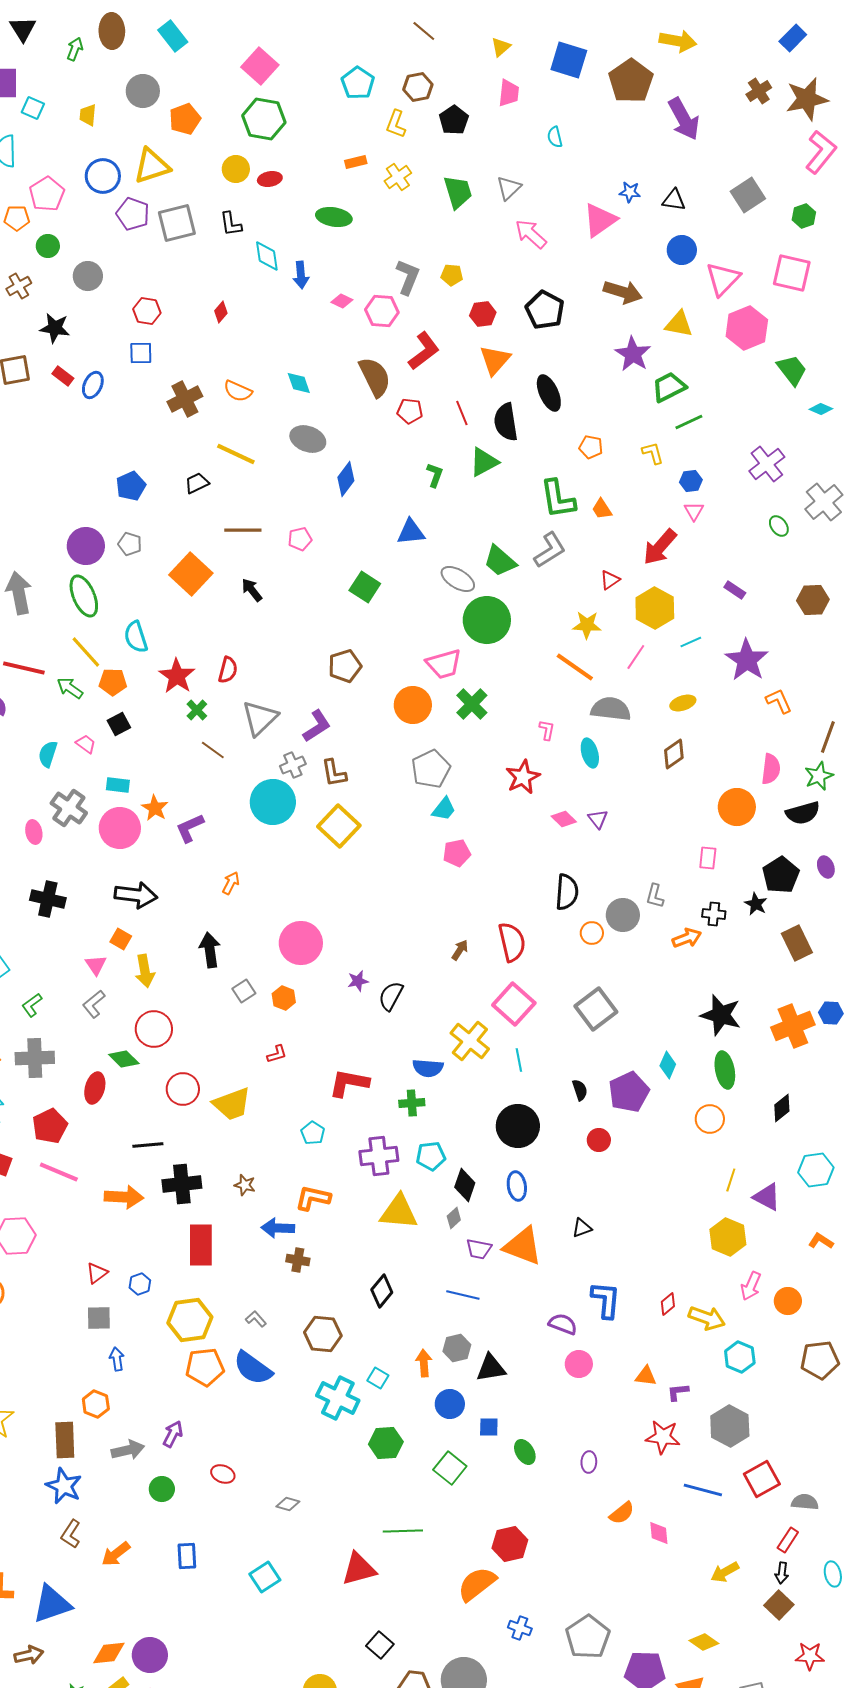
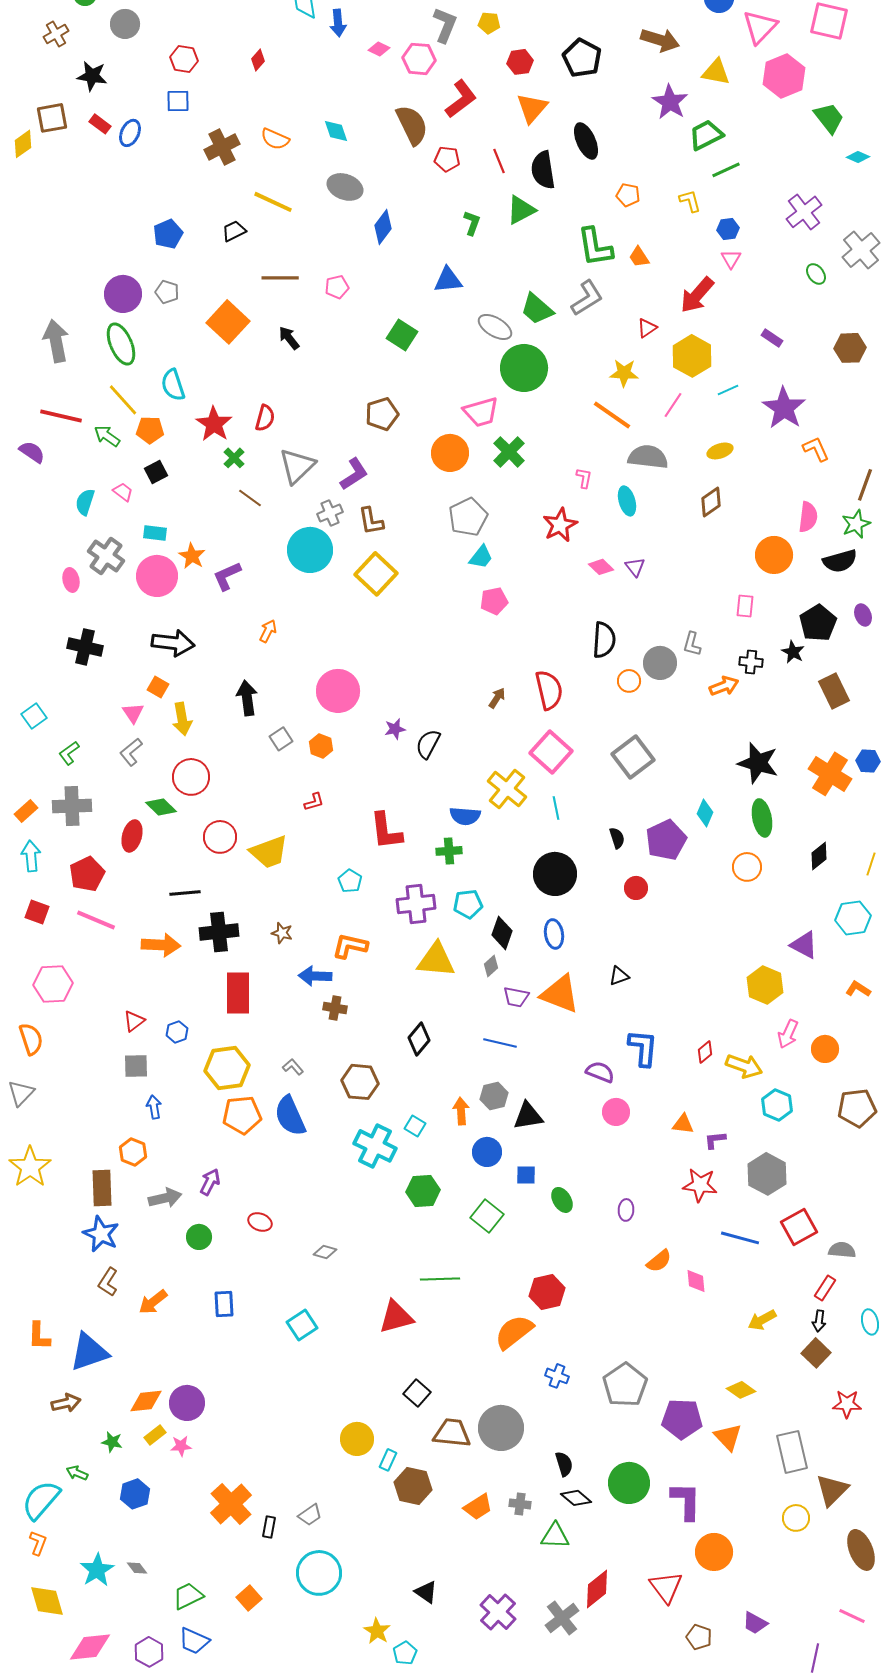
orange cross: (793, 1026) -> (830, 774), turned -36
red L-shape: (349, 1083) -> (386, 831), turned -108
yellow line: (731, 1180) -> (871, 864), moved
blue semicircle: (253, 1368) -> (290, 1116), turned 30

